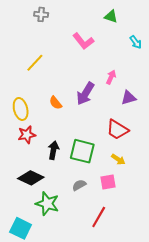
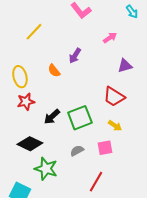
pink arrow: (111, 77) -> (110, 38), moved, turned 32
purple arrow: (85, 94) -> (75, 56), moved, size x0.7
black arrow: (53, 150) -> (52, 117), turned -144
green square: (82, 151) -> (80, 118), turned -35

